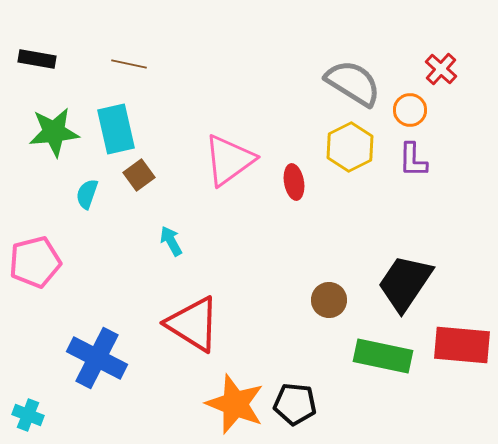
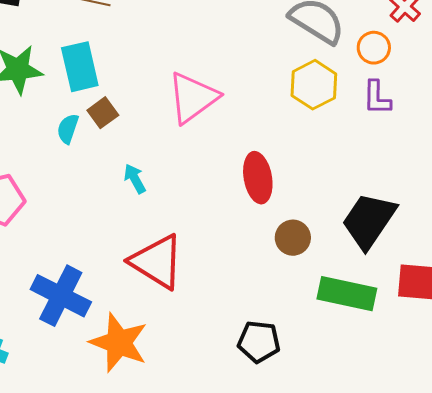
red ellipse: (294, 182) -> (258, 178), moved, size x1.4
cyan semicircle: (87, 194) -> (68, 129), moved
orange star: (235, 404) -> (119, 343), moved

